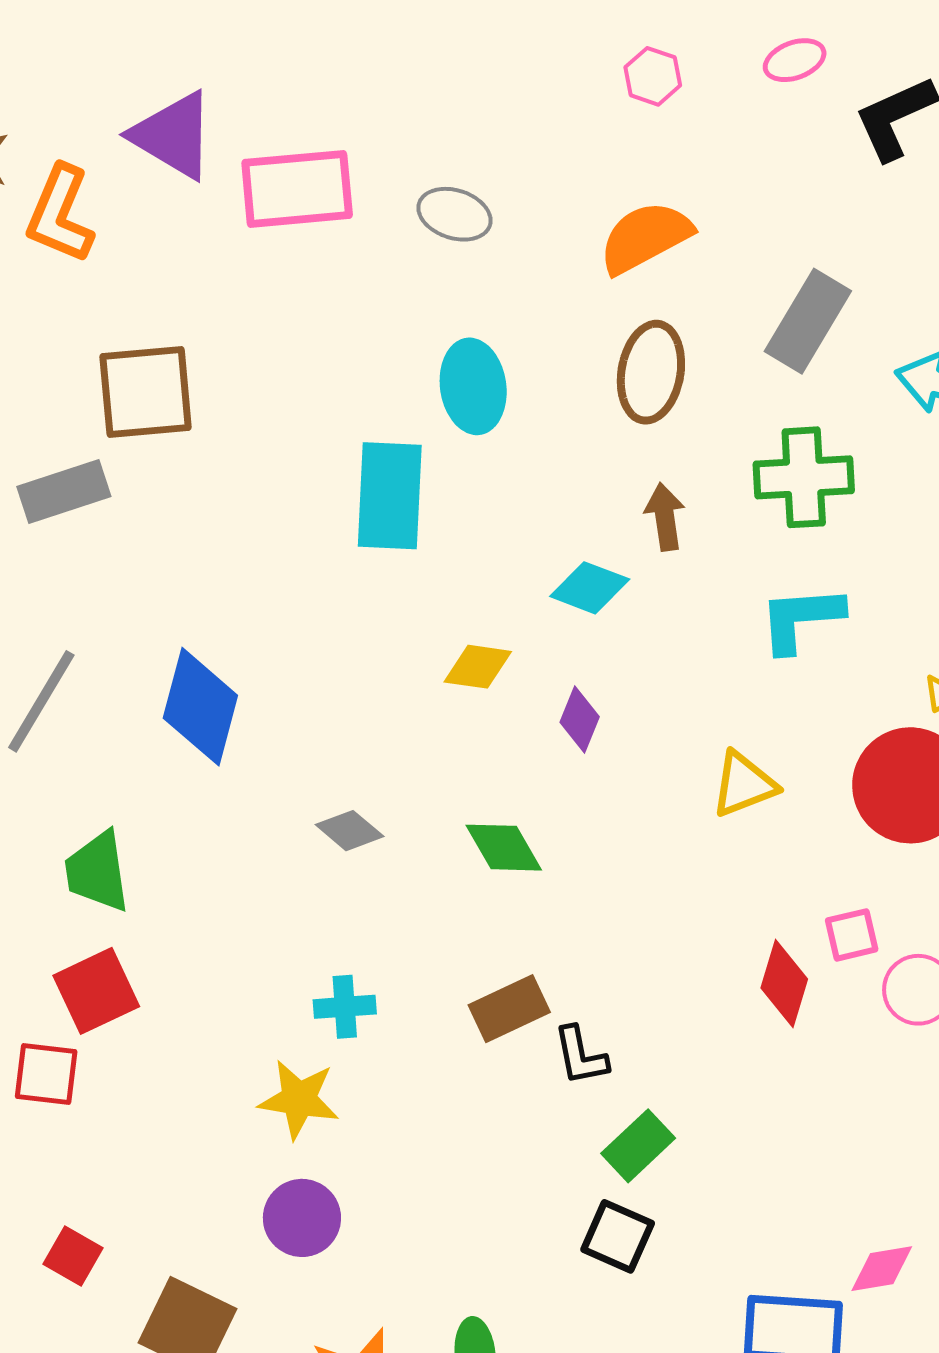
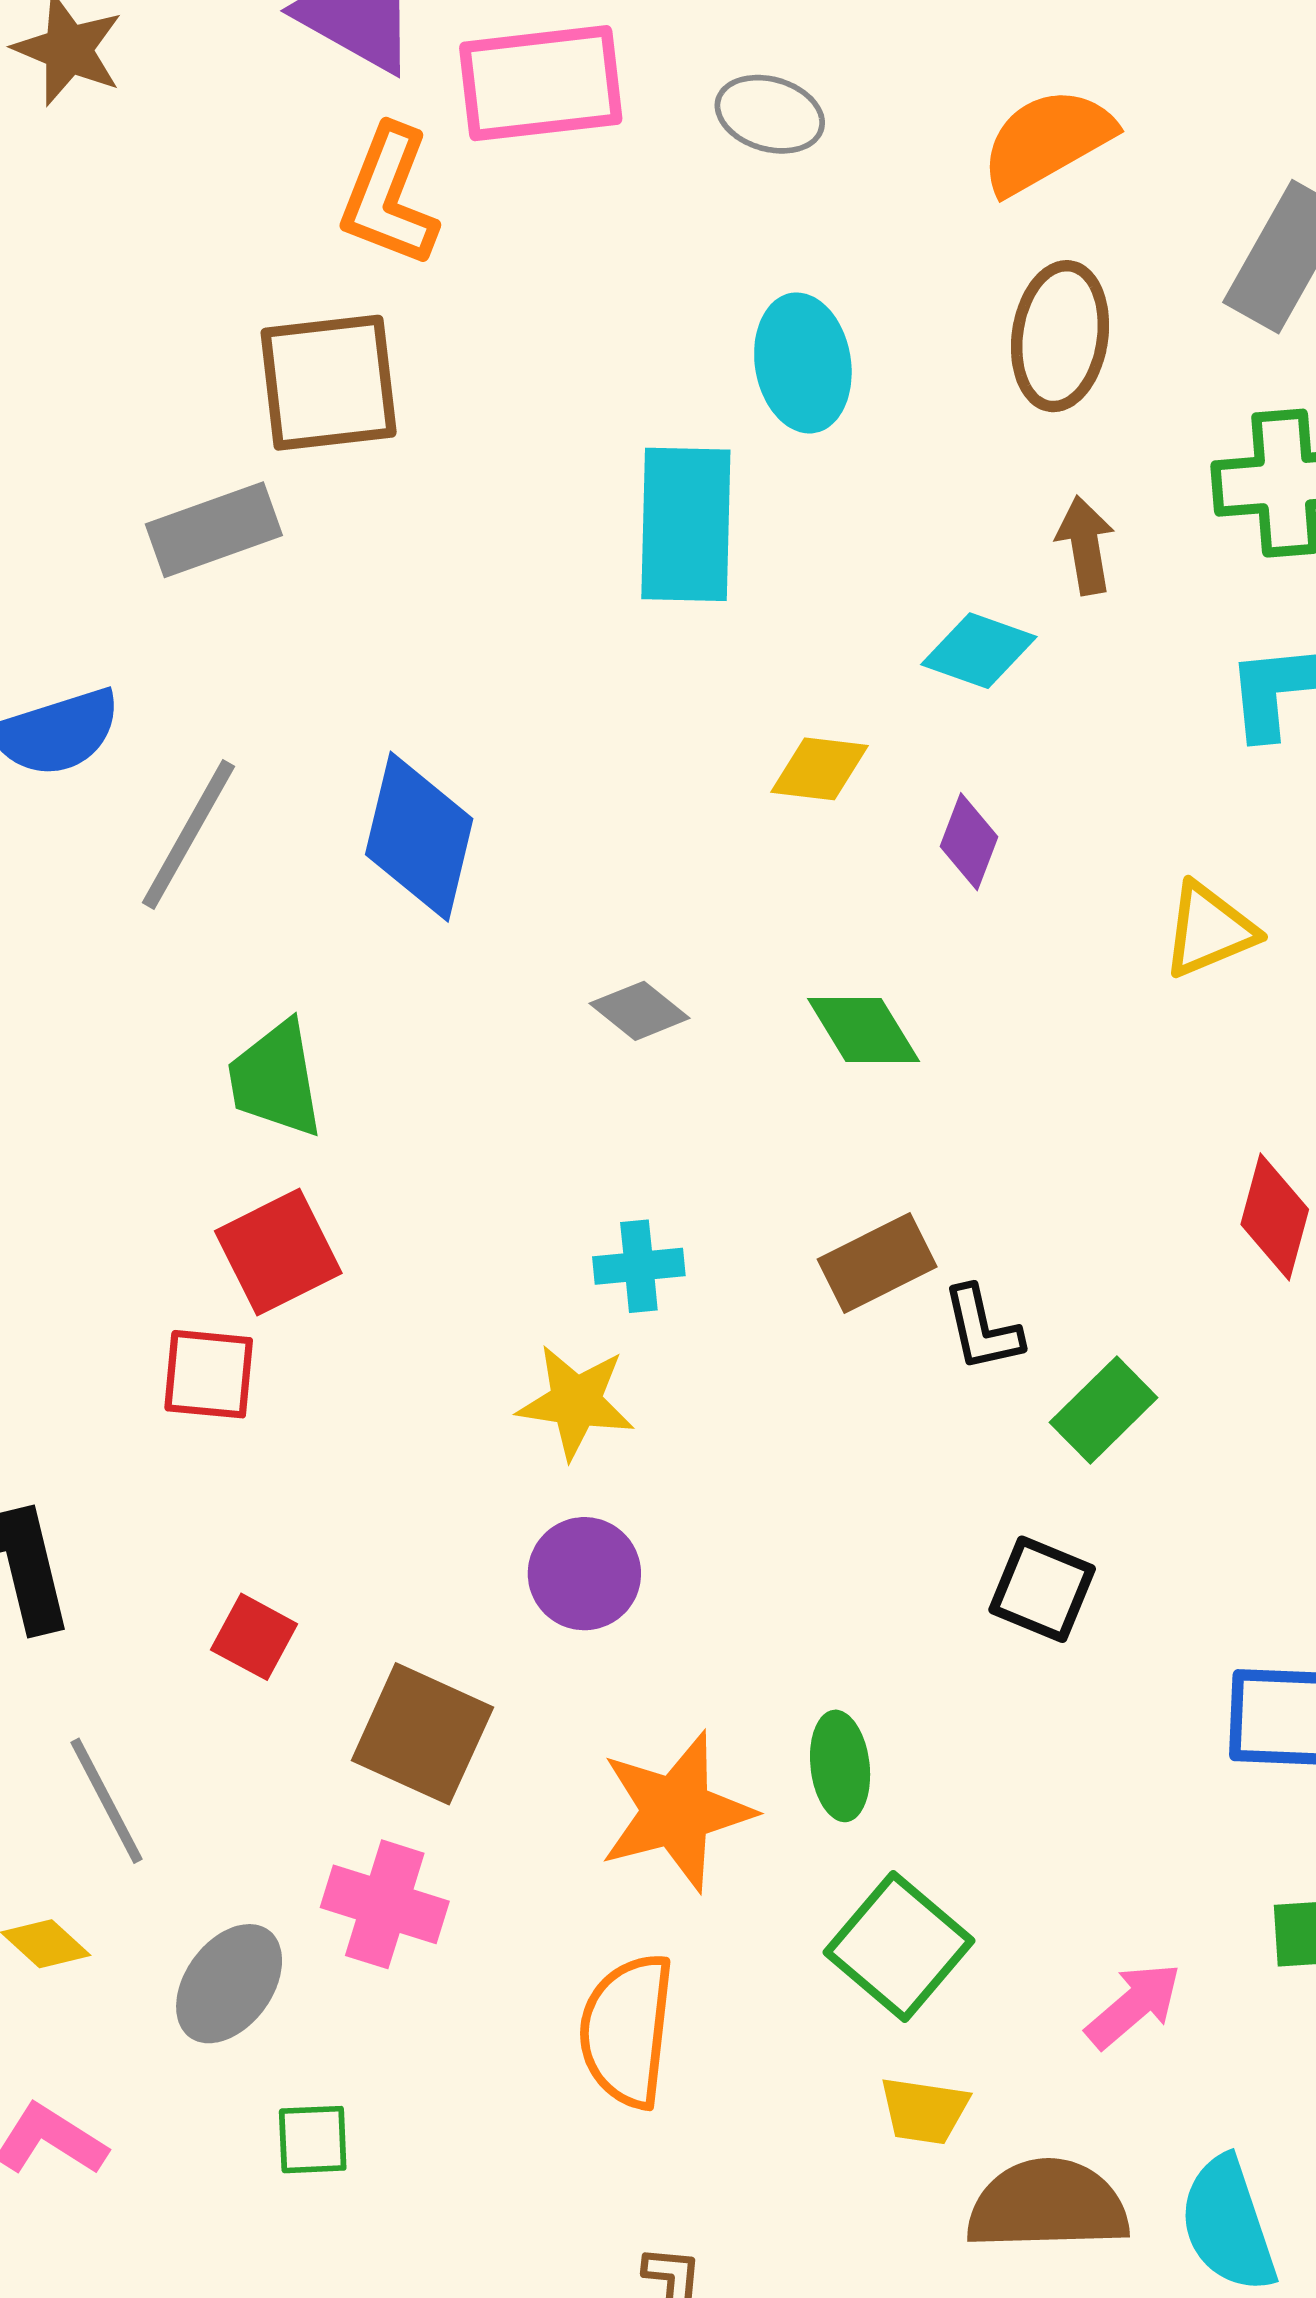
orange L-shape: (60, 214) -> (389, 196), moved
green rectangle: (638, 1146) -> (1104, 1410), moved

